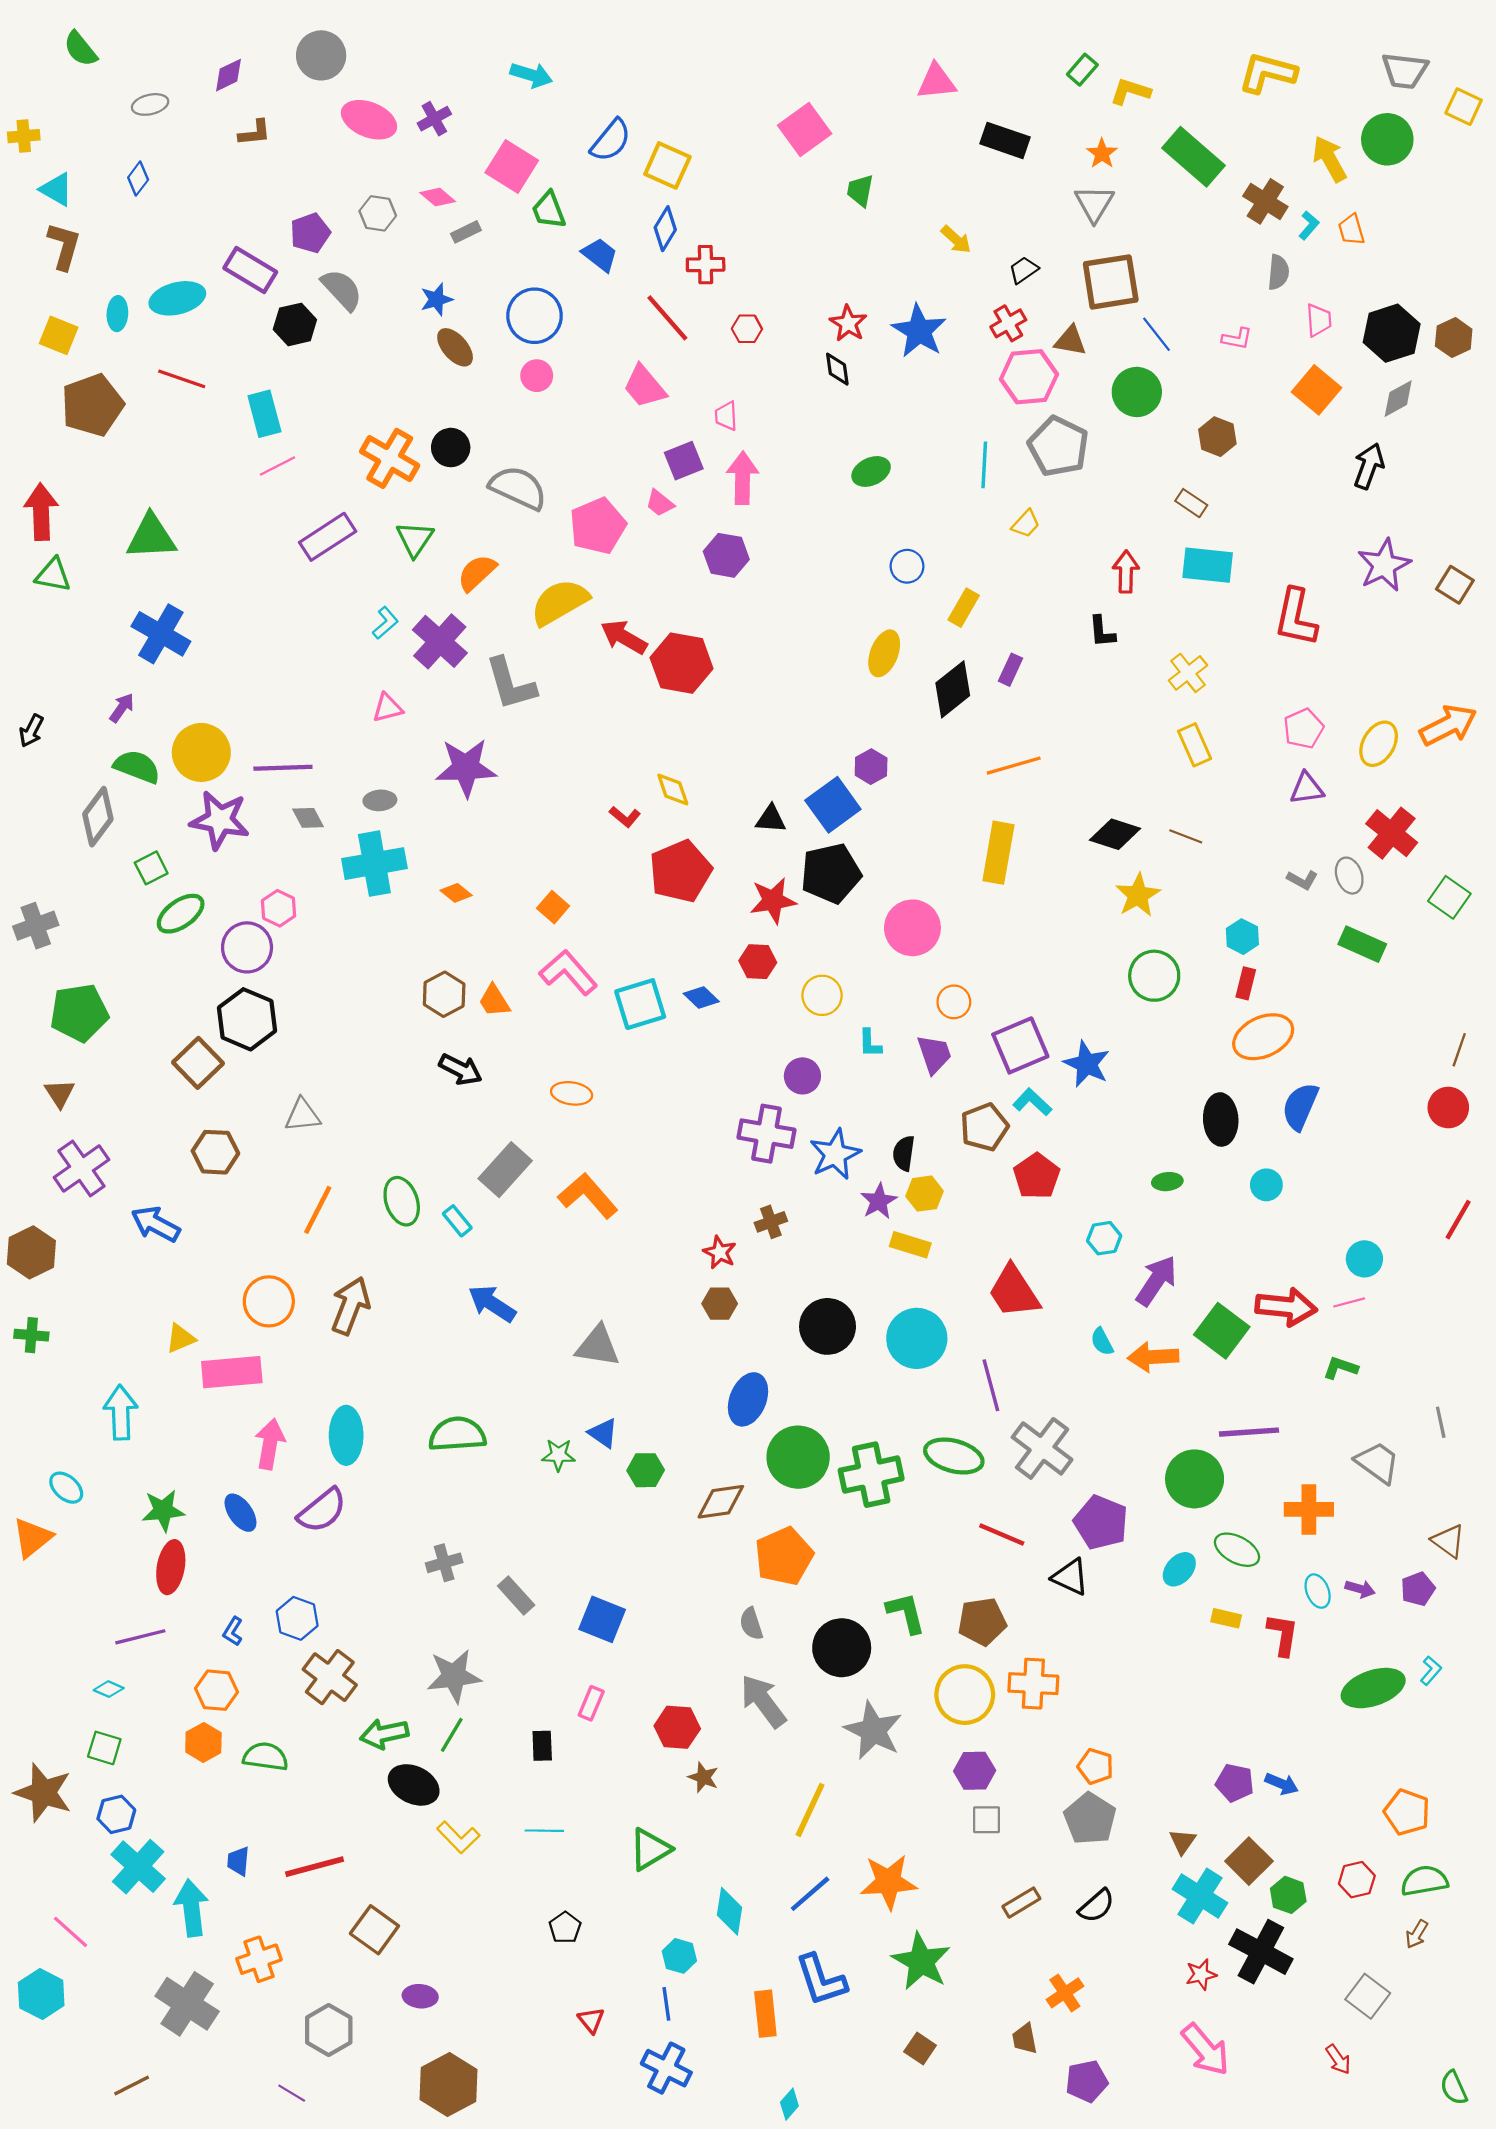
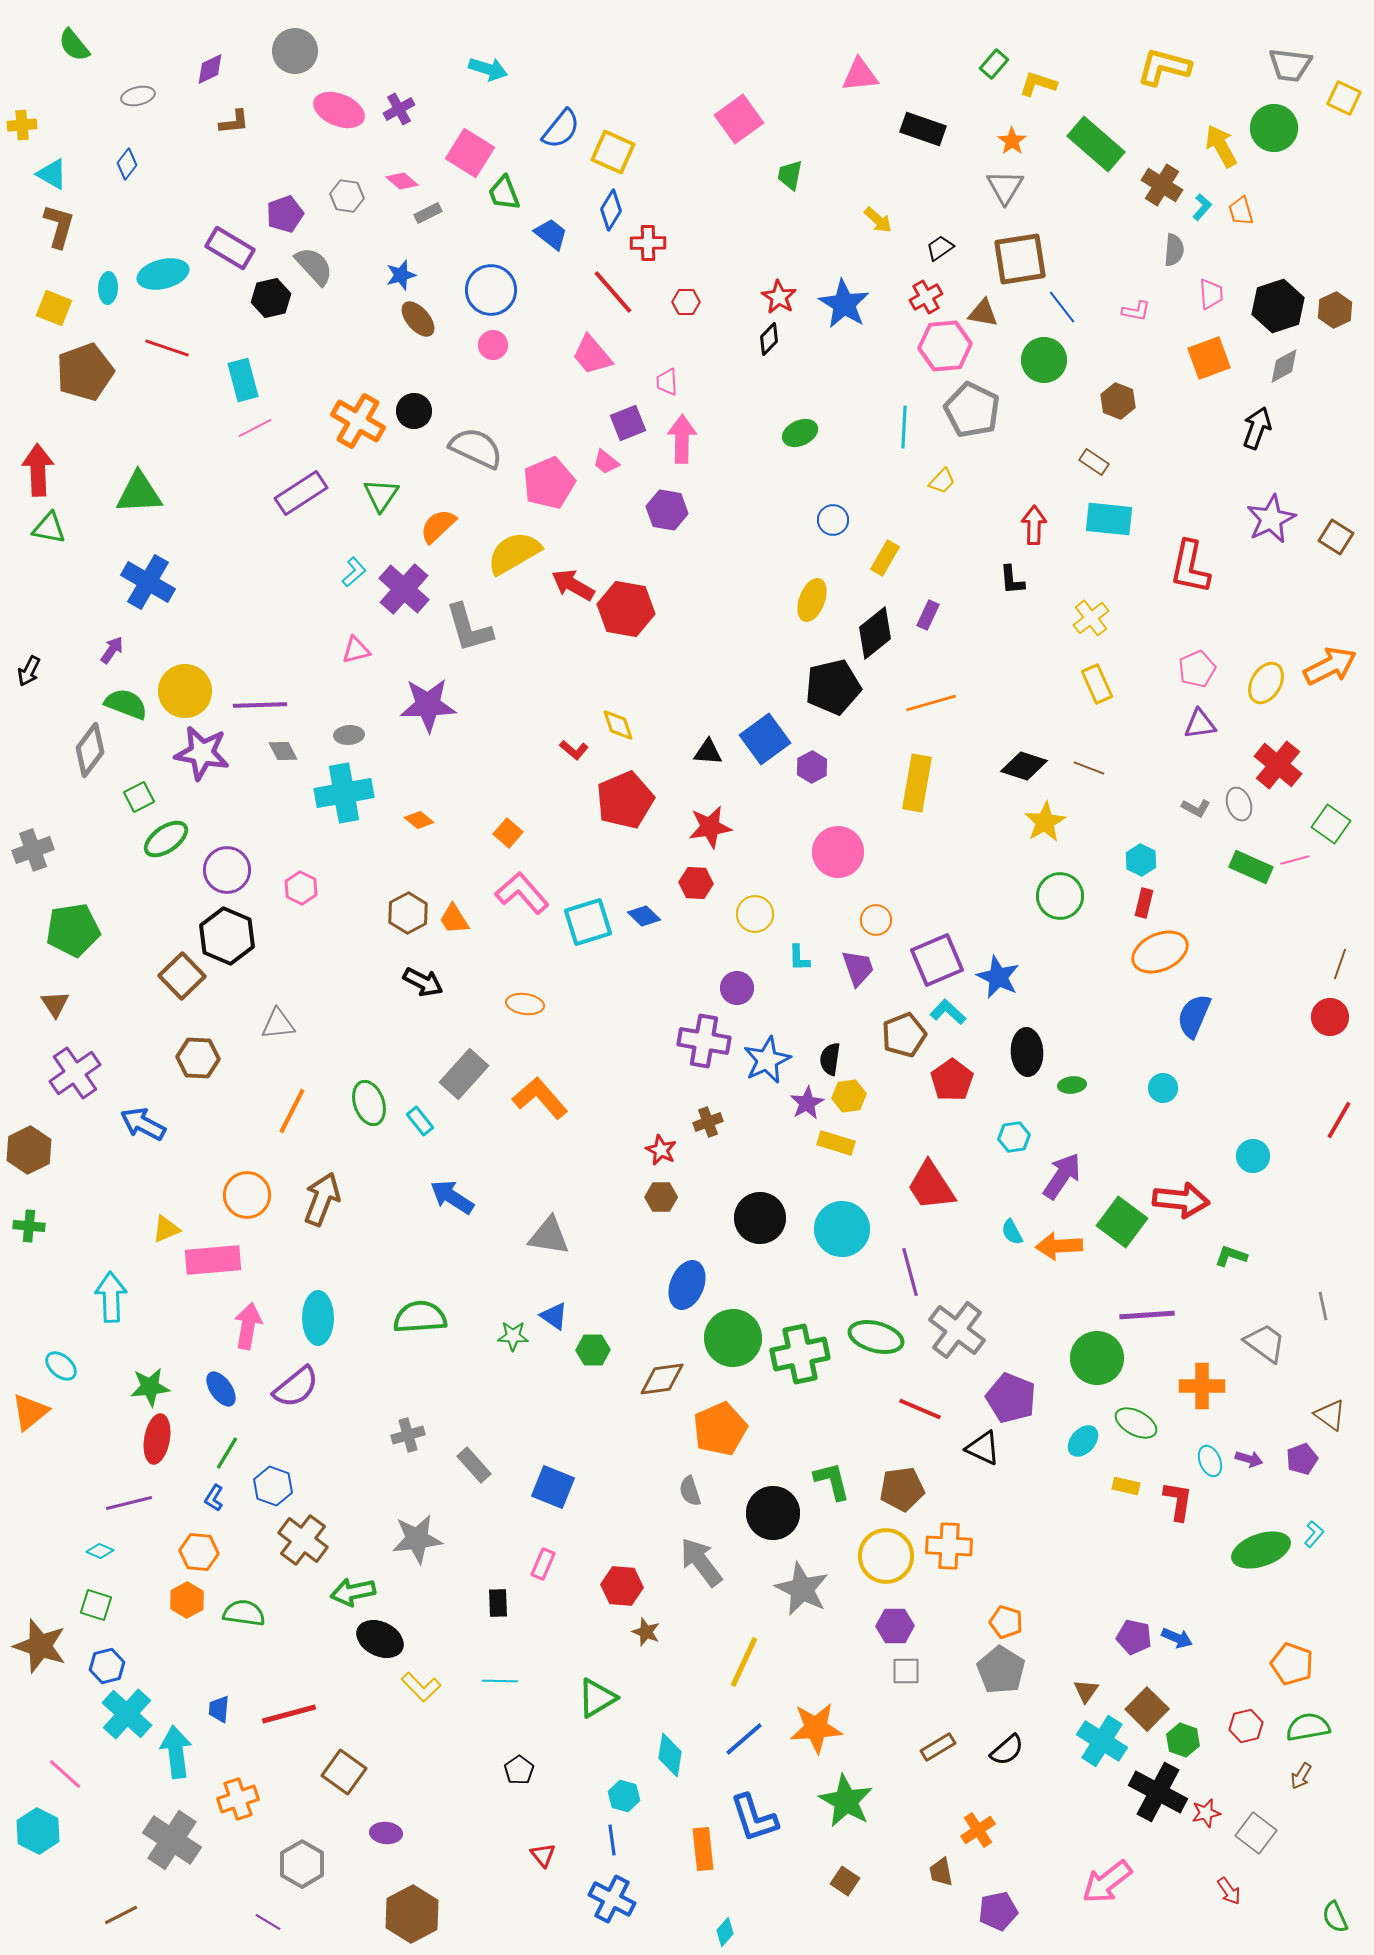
black diamond: (837, 369) -> (769, 339), turned 52
orange square: (1317, 390) -> (1209, 358), turned 30
purple hexagon: (871, 767) -> (812, 767), moved
black pentagon: (831, 873) -> (833, 687), moved
pink hexagon: (279, 908) -> (301, 888), moved
black ellipse: (1221, 1119) -> (1027, 1052), moved
pink line: (1349, 1302) -> (1295, 860), moved
green line: (452, 1735) -> (227, 1453), moved
red star: (1201, 1974) -> (1206, 1813), moved
pink arrow: (1205, 2050) -> (1107, 1882), turned 92

